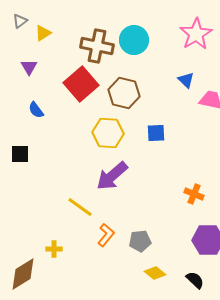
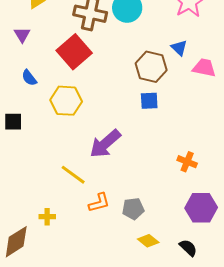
brown hexagon: (124, 93) -> (151, 67), moved
yellow hexagon: (108, 133) -> (66, 101), moved
orange L-shape: (106, 235) -> (99, 203), turned 35

